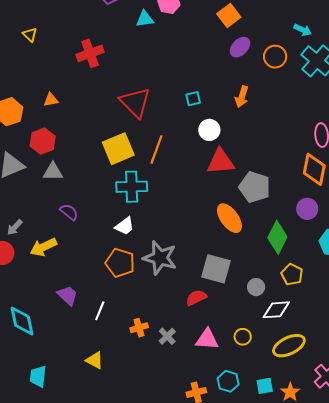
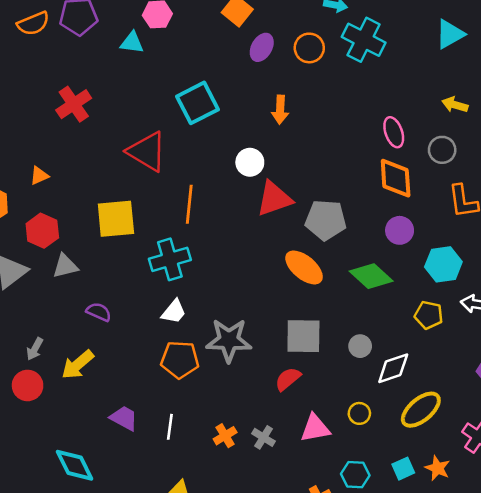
cyan triangle: (145, 19) -> (132, 43), turned 30
cyan square: (193, 99) -> (198, 103), moved, size x2.0
yellow square: (118, 149) -> (116, 219), moved, turned 32
green diamond: (277, 237) -> (371, 276), turned -60
yellow pentagon: (292, 274) -> (429, 315), moved

